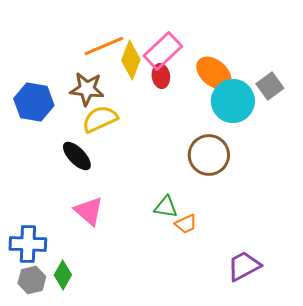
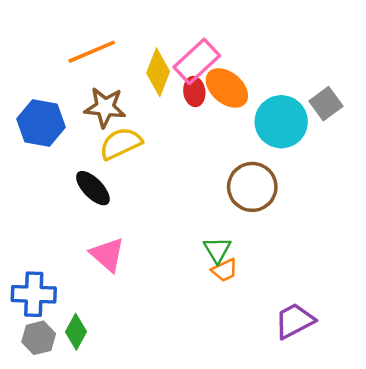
orange line: (104, 46) -> (92, 52), moved
orange ellipse: (214, 73) -> (227, 88), moved
green triangle: (166, 207) -> (217, 250), moved, turned 50

